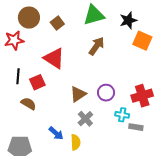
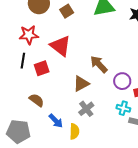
red star: (14, 40) -> (29, 35), moved
brown arrow: (97, 46) -> (99, 64), moved, turned -84
purple circle: (106, 93) -> (122, 81), moved
brown semicircle: (28, 104) -> (37, 100), moved

